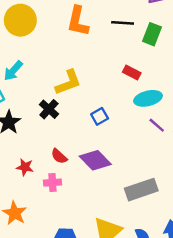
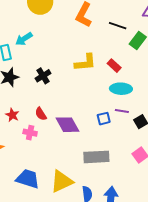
yellow L-shape: (68, 82) -> (85, 63), moved
blue square: (100, 116) -> (104, 119), moved
purple line: (157, 125) -> (122, 111), turned -48

